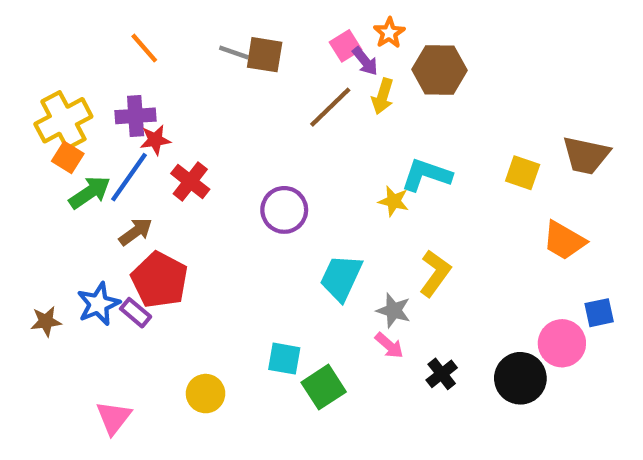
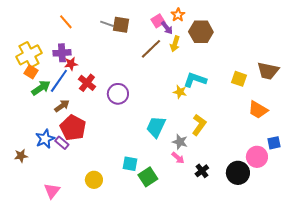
purple circle: (284, 210) -> (118, 94), moved
brown star: (46, 321) -> (21, 156), moved

